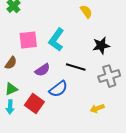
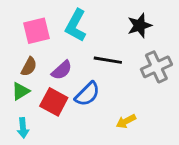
brown semicircle: (11, 63) -> (29, 67), moved
green triangle: (11, 89) -> (21, 91), moved
red square: (34, 103) -> (54, 102), moved
yellow arrow: (97, 108) -> (126, 121), moved

